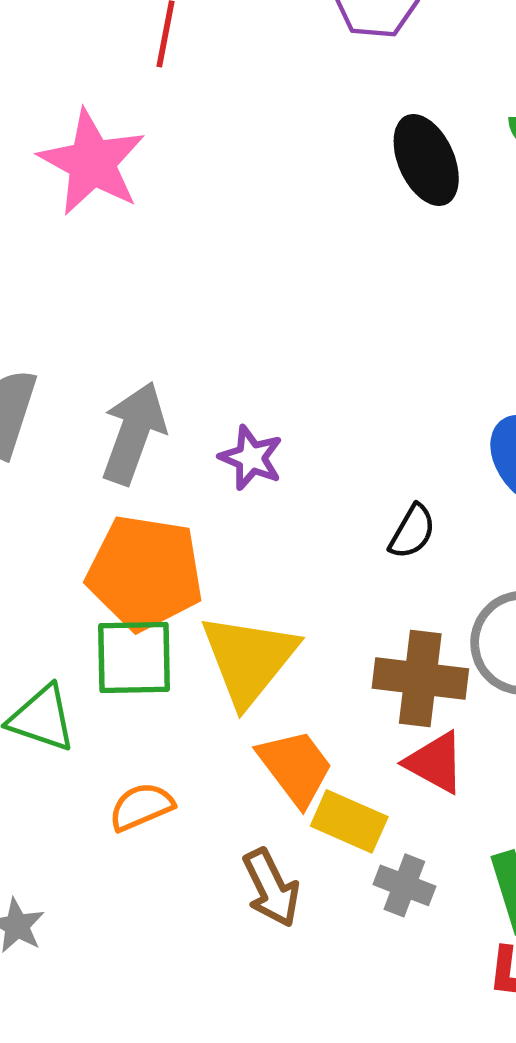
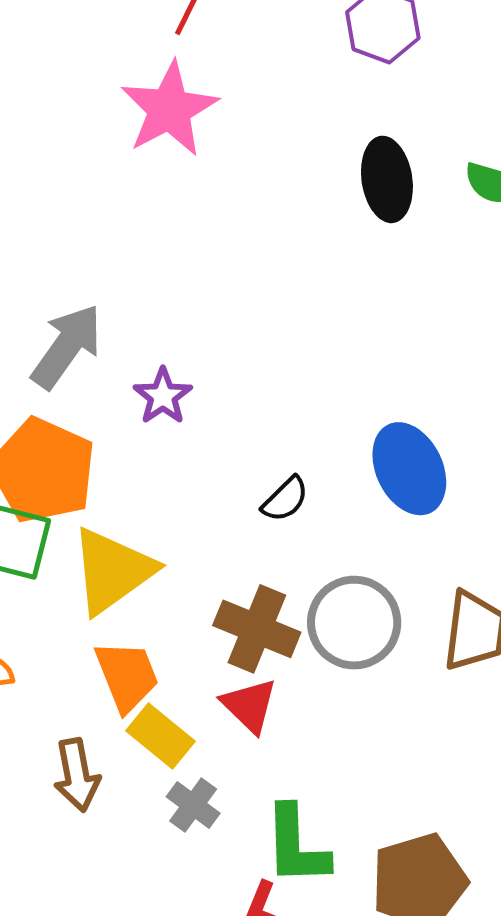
pink star: (92, 162) -> (169, 109), moved

